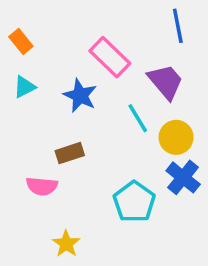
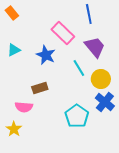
blue line: (178, 26) -> (89, 14), moved
orange rectangle: (21, 41) -> (12, 13), moved
yellow star: (66, 244) -> (14, 129), moved

